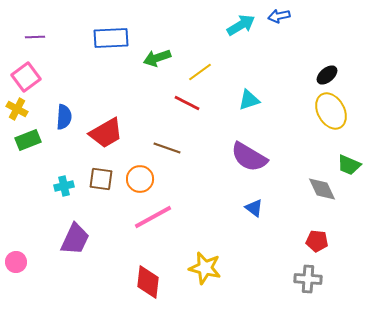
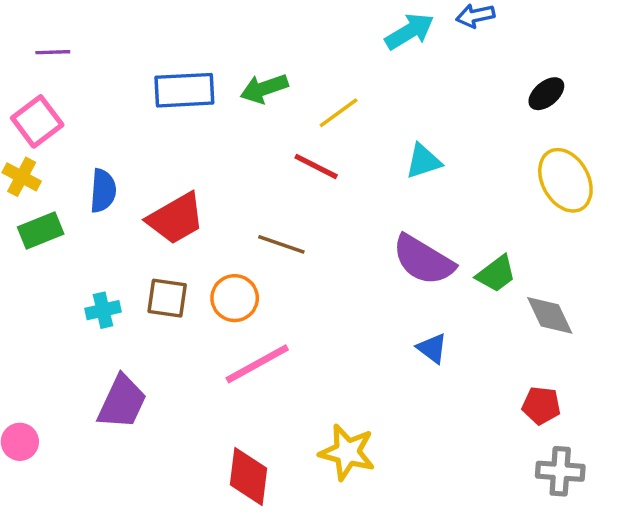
blue rectangle: (111, 38) -> (184, 90), moved
black ellipse: (327, 75) -> (546, 94), moved
green trapezoid: (349, 165) -> (496, 274), moved, turned -60
gray cross: (308, 279) -> (560, 471), moved

